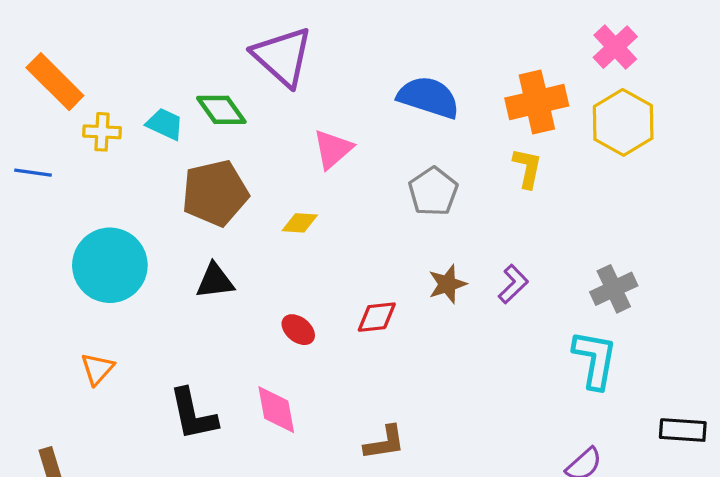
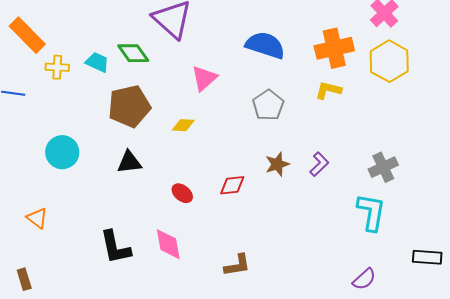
yellow L-shape: (527, 168) -> (328, 90), turned -88
cyan circle: (110, 265) -> (62, 152), size x0.7
orange triangle: (97, 369) -> (37, 218), moved, turned -35

